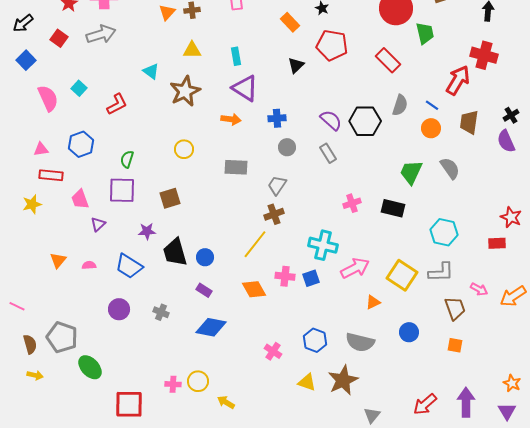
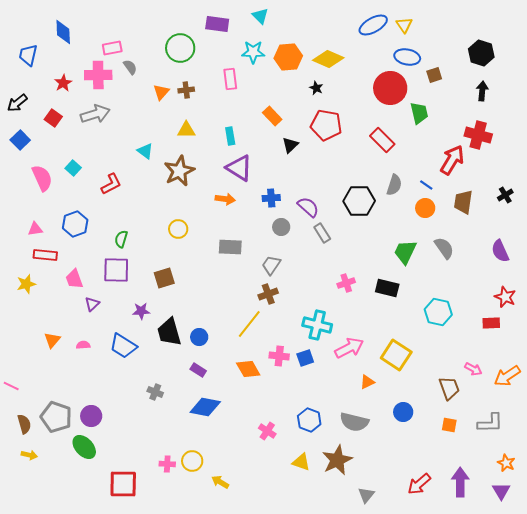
orange rectangle: (290, 22) -> (272, 116), moved
purple semicircle: (331, 120) -> (308, 207), moved
purple semicircle: (506, 141) -> (500, 251), moved
gray L-shape: (441, 272) -> (490, 423), moved
purple circle: (119, 309) -> (91, 416), moved

